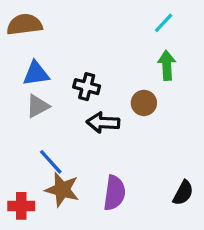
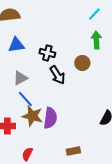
gray triangle: (38, 106) -> (20, 78), moved
black arrow: (103, 123) -> (57, 75), turned -126
purple semicircle: (114, 193) -> (50, 118), moved

